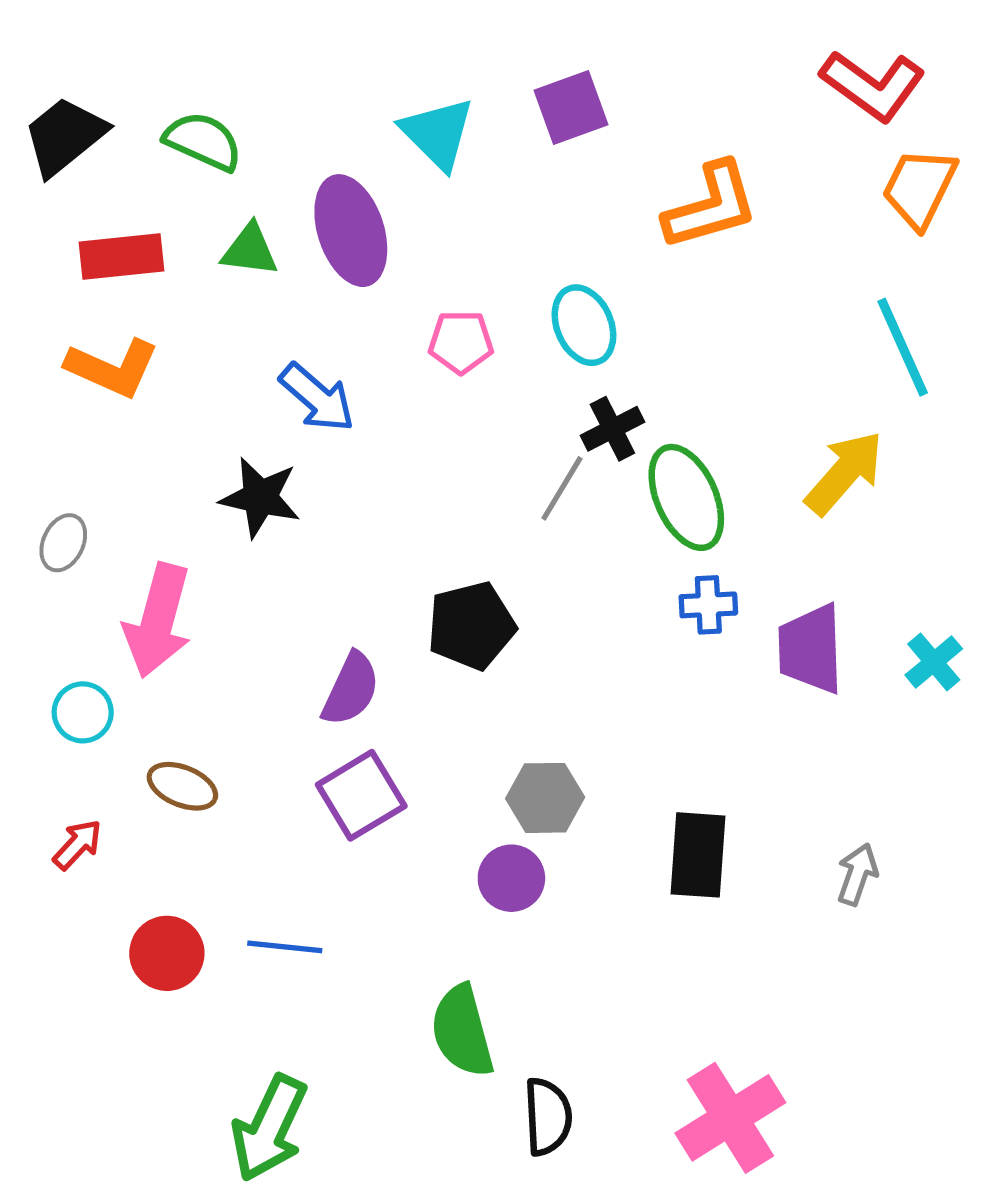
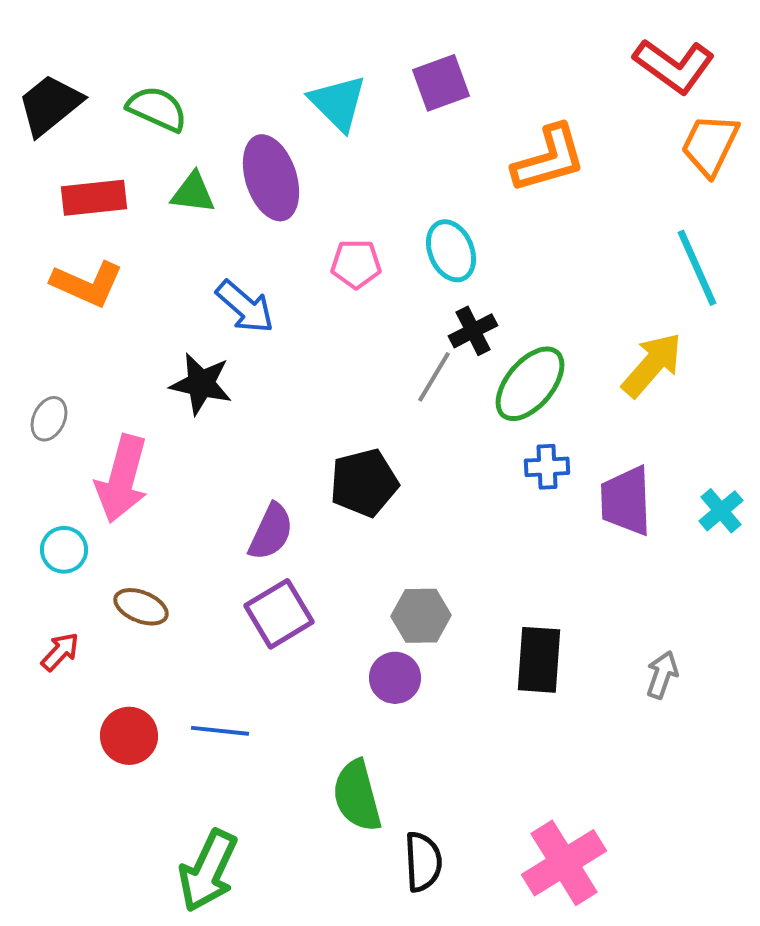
green ellipse: (686, 497) -> (530, 384), turned 64

